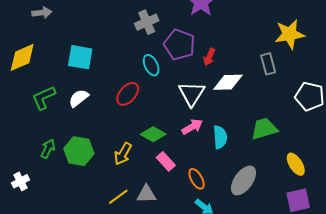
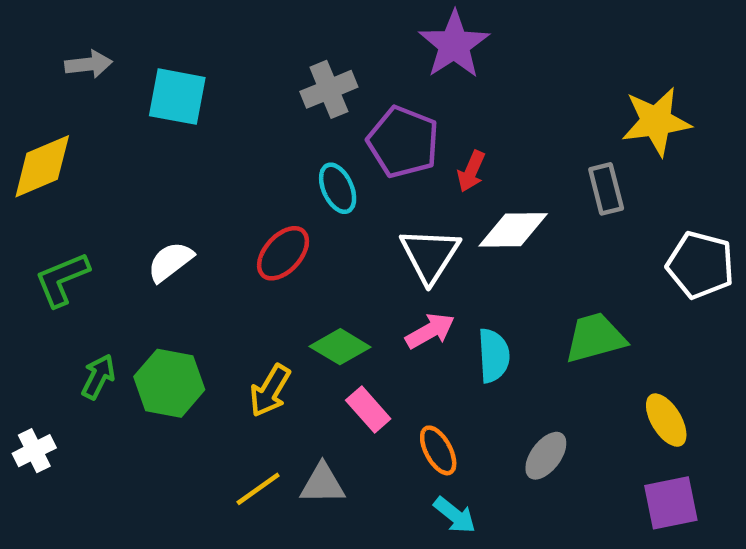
cyan square: (80, 57) -> (177, 97), moved
green L-shape: (44, 98) -> (62, 279), moved
gray ellipse: (244, 180) -> (546, 456), size x0.7

